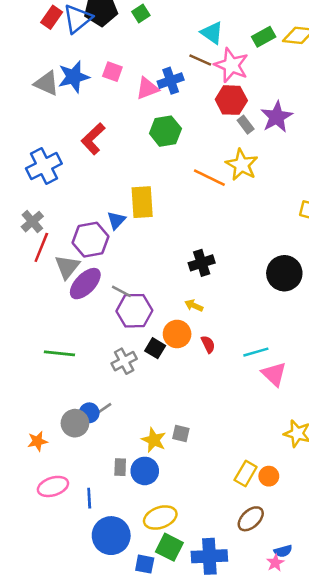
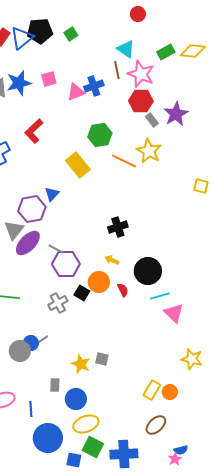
brown line: (200, 60) -> (117, 70), turned 54
pink square: (112, 72) -> (49, 79), turned -35
green hexagon: (165, 131) -> (100, 135), moved
yellow rectangle: (142, 202) -> (78, 165), moved, turned -35
black circle: (284, 273) -> (148, 271), moved
blue circle: (145, 471) -> (76, 399), moved

